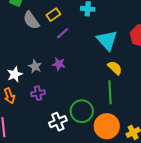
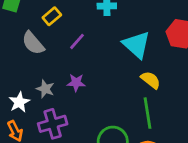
yellow rectangle: (53, 15) -> (52, 16), moved
gray semicircle: (31, 20) -> (33, 43), moved
purple cross: (38, 93) -> (53, 124), size x1.5

